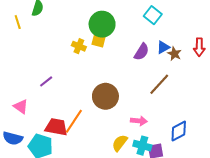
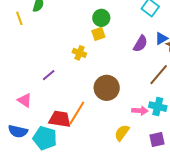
green circle: (102, 24) -> (101, 18), size x0.7
yellow square: (99, 41) -> (98, 34), turned -32
yellow cross: (79, 46) -> (79, 53), moved
cyan cross: (142, 146) -> (158, 107), moved

